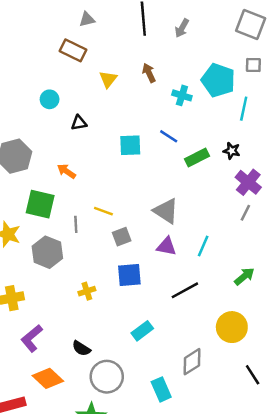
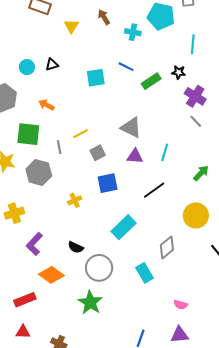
cyan circle: (50, 99) -> (27, 67), moved
cyan line: (244, 109) -> (193, 44), moved
yellow line: (103, 211) -> (80, 134), turned -42
gray line: (245, 213) -> (196, 121), turned -64
cyan rectangle: (142, 331) -> (123, 227), size x1.4

